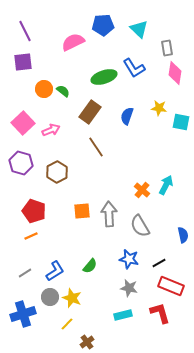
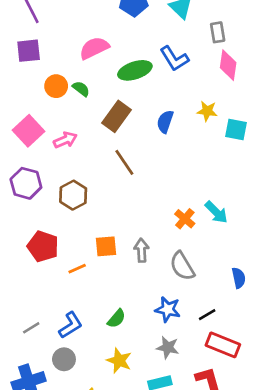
pink semicircle: (73, 42) -> (94, 48), moved
cyan arrow: (166, 185) -> (216, 212), turned 108
gray arrow: (109, 214) -> (141, 250), size x0.7
orange line: (31, 236) -> (77, 269), moved
yellow star: (72, 298) -> (119, 361), moved

